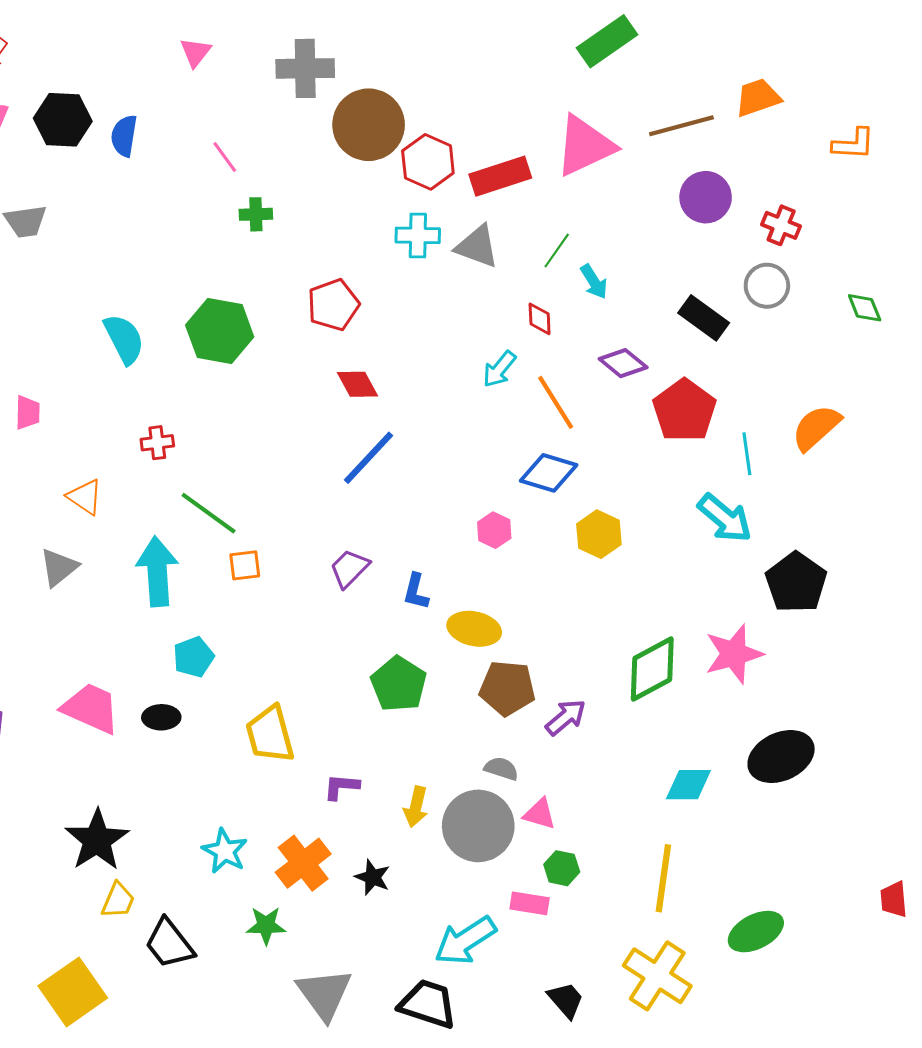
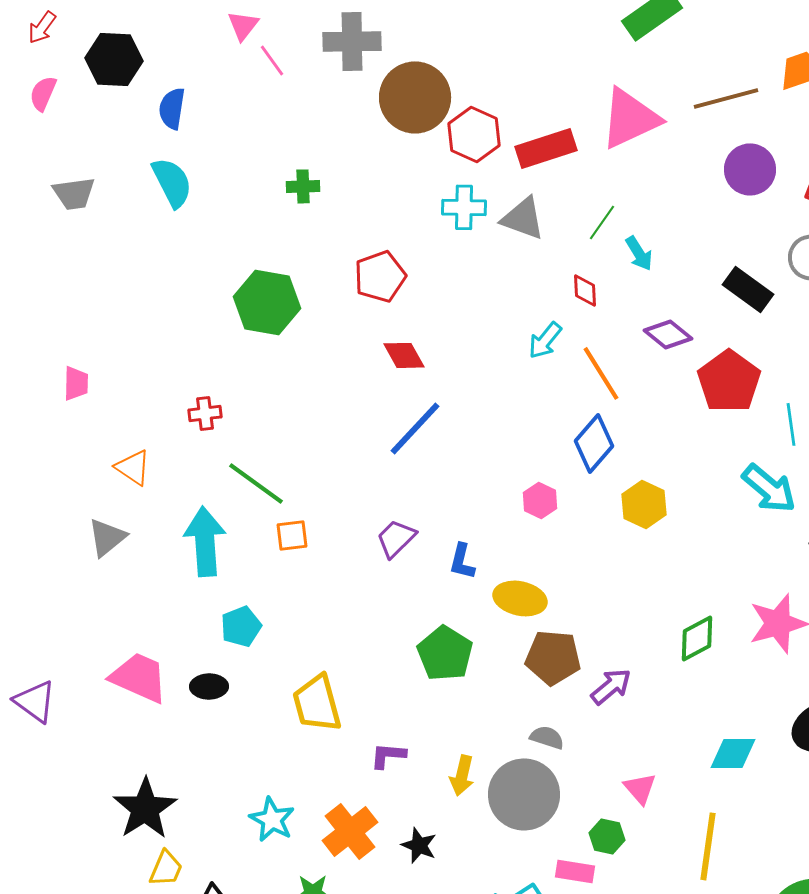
black hexagon: (63, 120) -> (114, 59), moved
pink line: (225, 157) -> (272, 60), moved
cyan semicircle: (124, 339) -> (172, 182), moved
blue diamond: (549, 473) -> (594, 443), turned -66
green diamond: (652, 669) -> (697, 638), size x0.7
pink triangle: (540, 814) -> (640, 788), moved, turned 33

